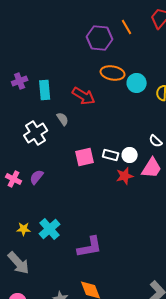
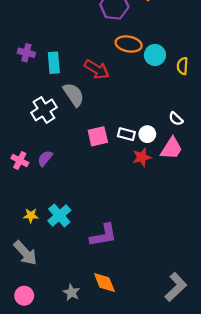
purple cross: (20, 81) -> (26, 53), turned 35
gray semicircle: (63, 119) -> (74, 95), size x1.6

